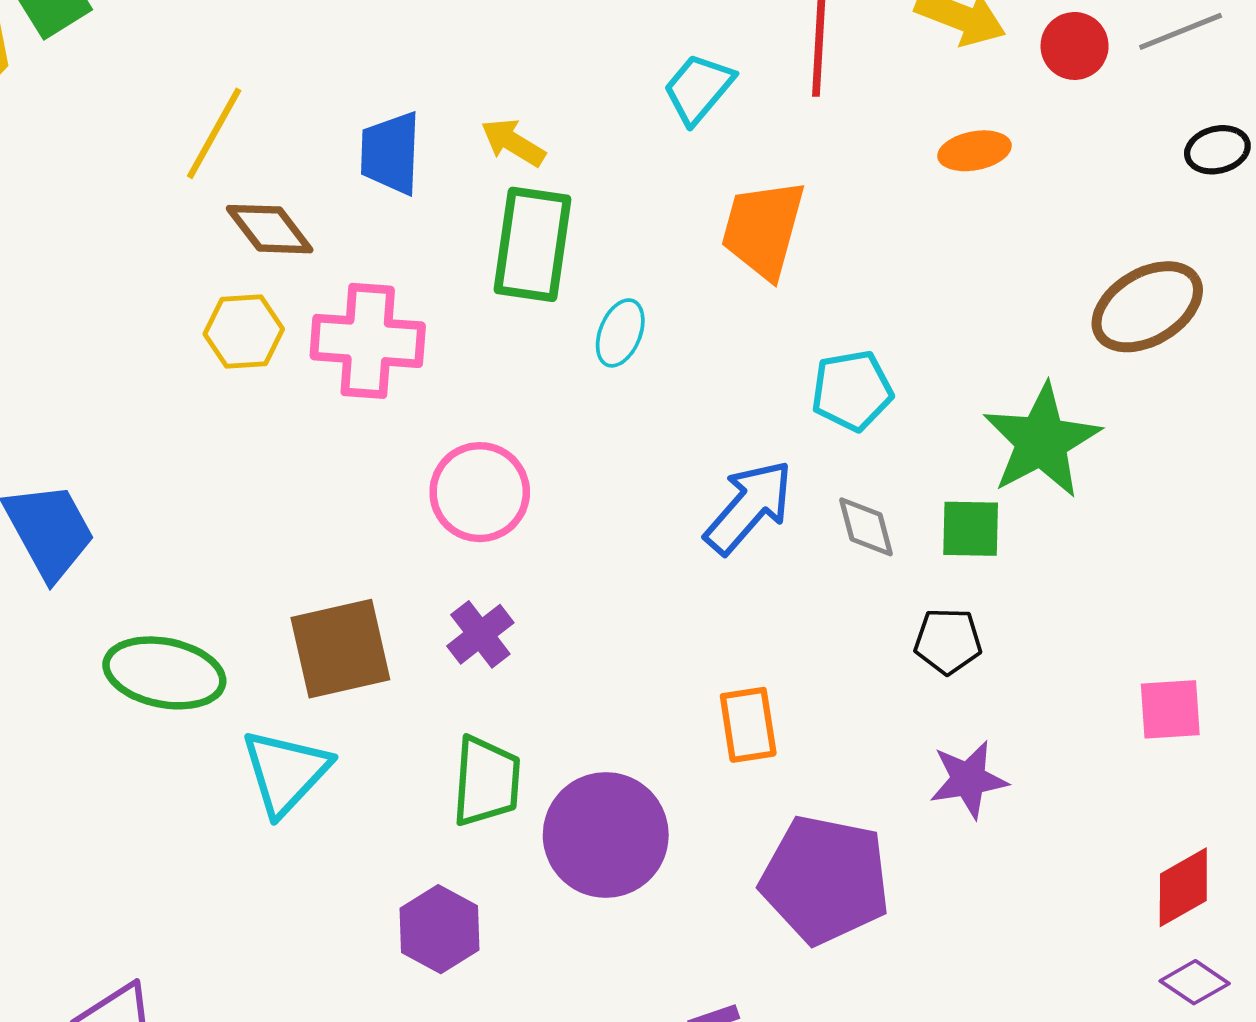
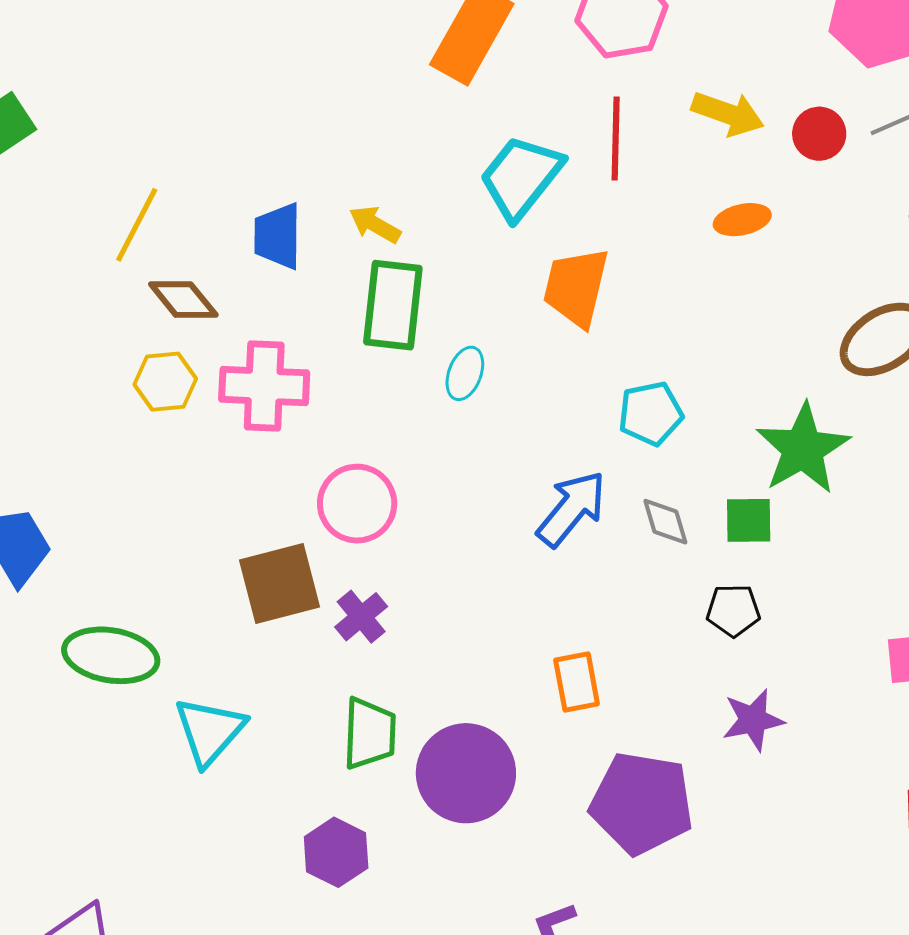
cyan trapezoid: (698, 89) -> (521, 177), size x1.5
brown square: (340, 649) -> (280, 584), moved

